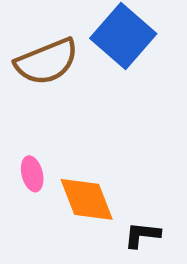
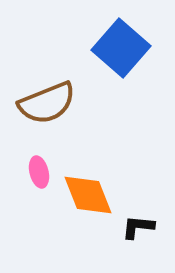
brown semicircle: (47, 62) -> (47, 103), moved

